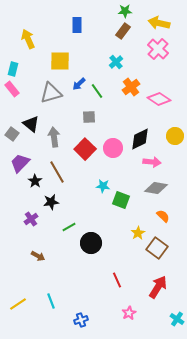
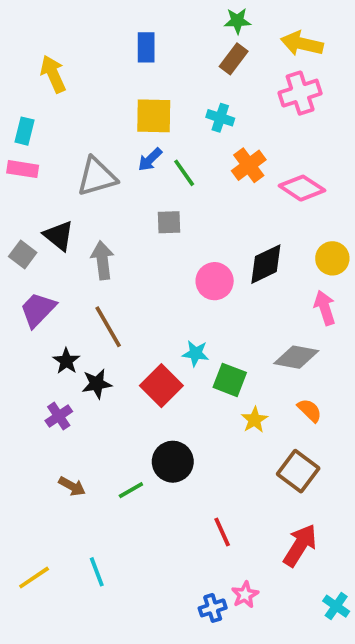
pink cross: (158, 49) -> (300, 93), turned 30
yellow square: (60, 61) -> (154, 116), moved
cyan cross: (116, 62) -> (220, 118), turned -32
pink rectangle: (12, 89) -> (23, 169), turned -42
red square: (85, 149) -> (161, 386), moved
pink arrow: (152, 162) -> (325, 308), moved, turned -114
black star: (35, 181) -> (66, 361), moved
green line: (69, 227) -> (131, 490), moved
yellow star: (138, 233) -> (254, 420), moved
blue cross: (81, 320) -> (213, 608), moved

